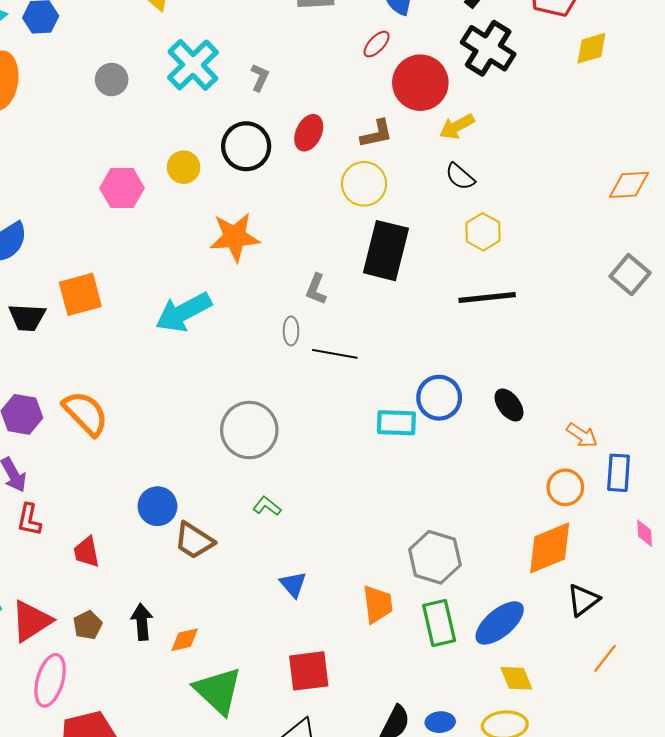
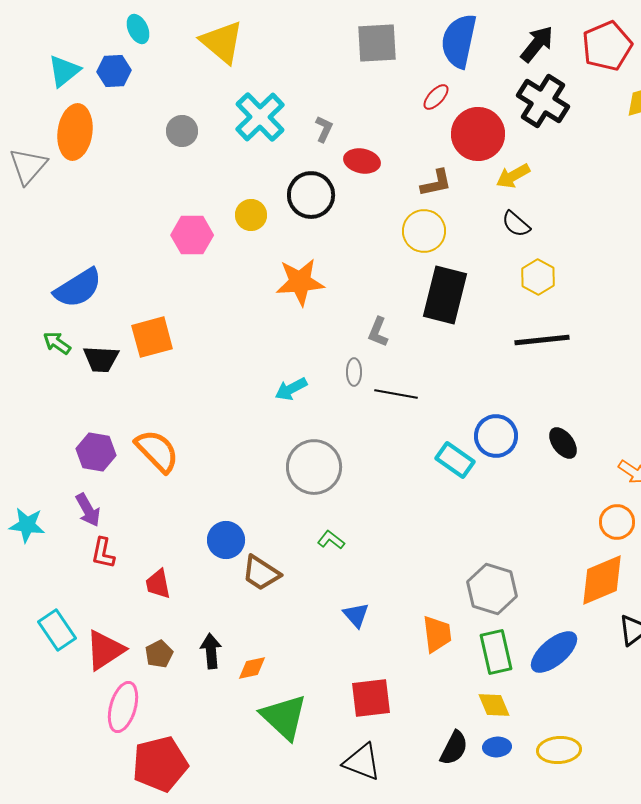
red ellipse: (309, 133) -> (362, 161), moved, turned 76
cyan arrow: (184, 312) -> (291, 389), moved, size x0.6
cyan rectangle: (396, 423) -> (455, 460), turned 33
yellow diamond: (516, 678) -> (494, 705), moved

